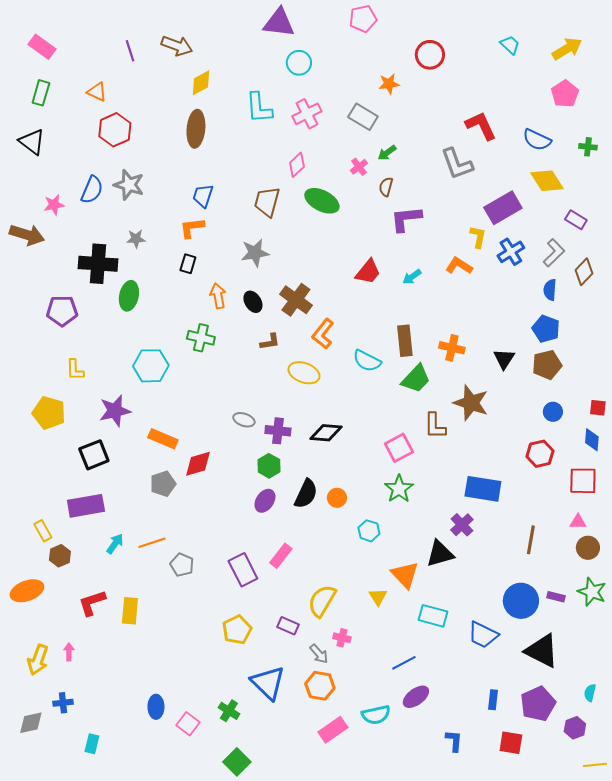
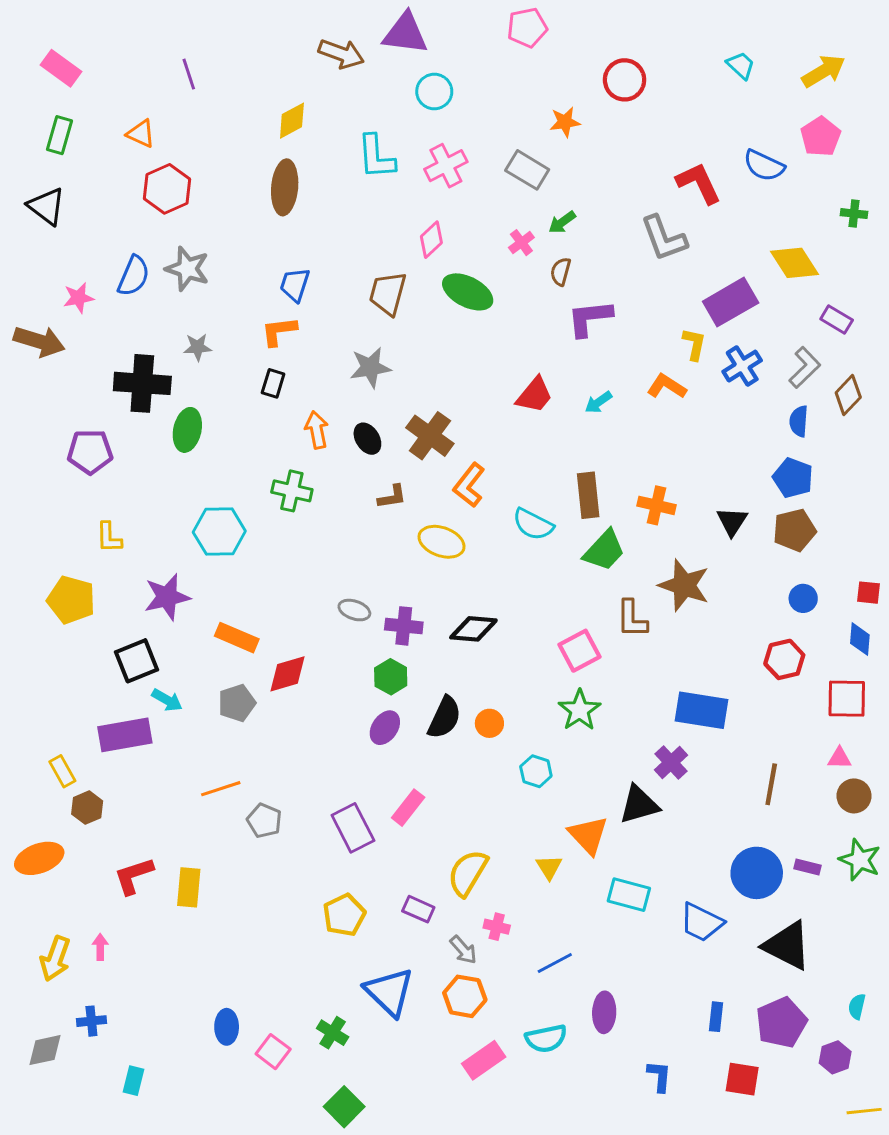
brown arrow: (177, 46) -> (341, 54), moved
blue semicircle: (537, 140) -> (764, 166), moved
cyan arrow: (115, 544) -> (167, 700), moved, turned 85
blue line: (404, 663) -> (555, 963), moved
purple ellipse: (416, 697) -> (604, 1012), turned -52

